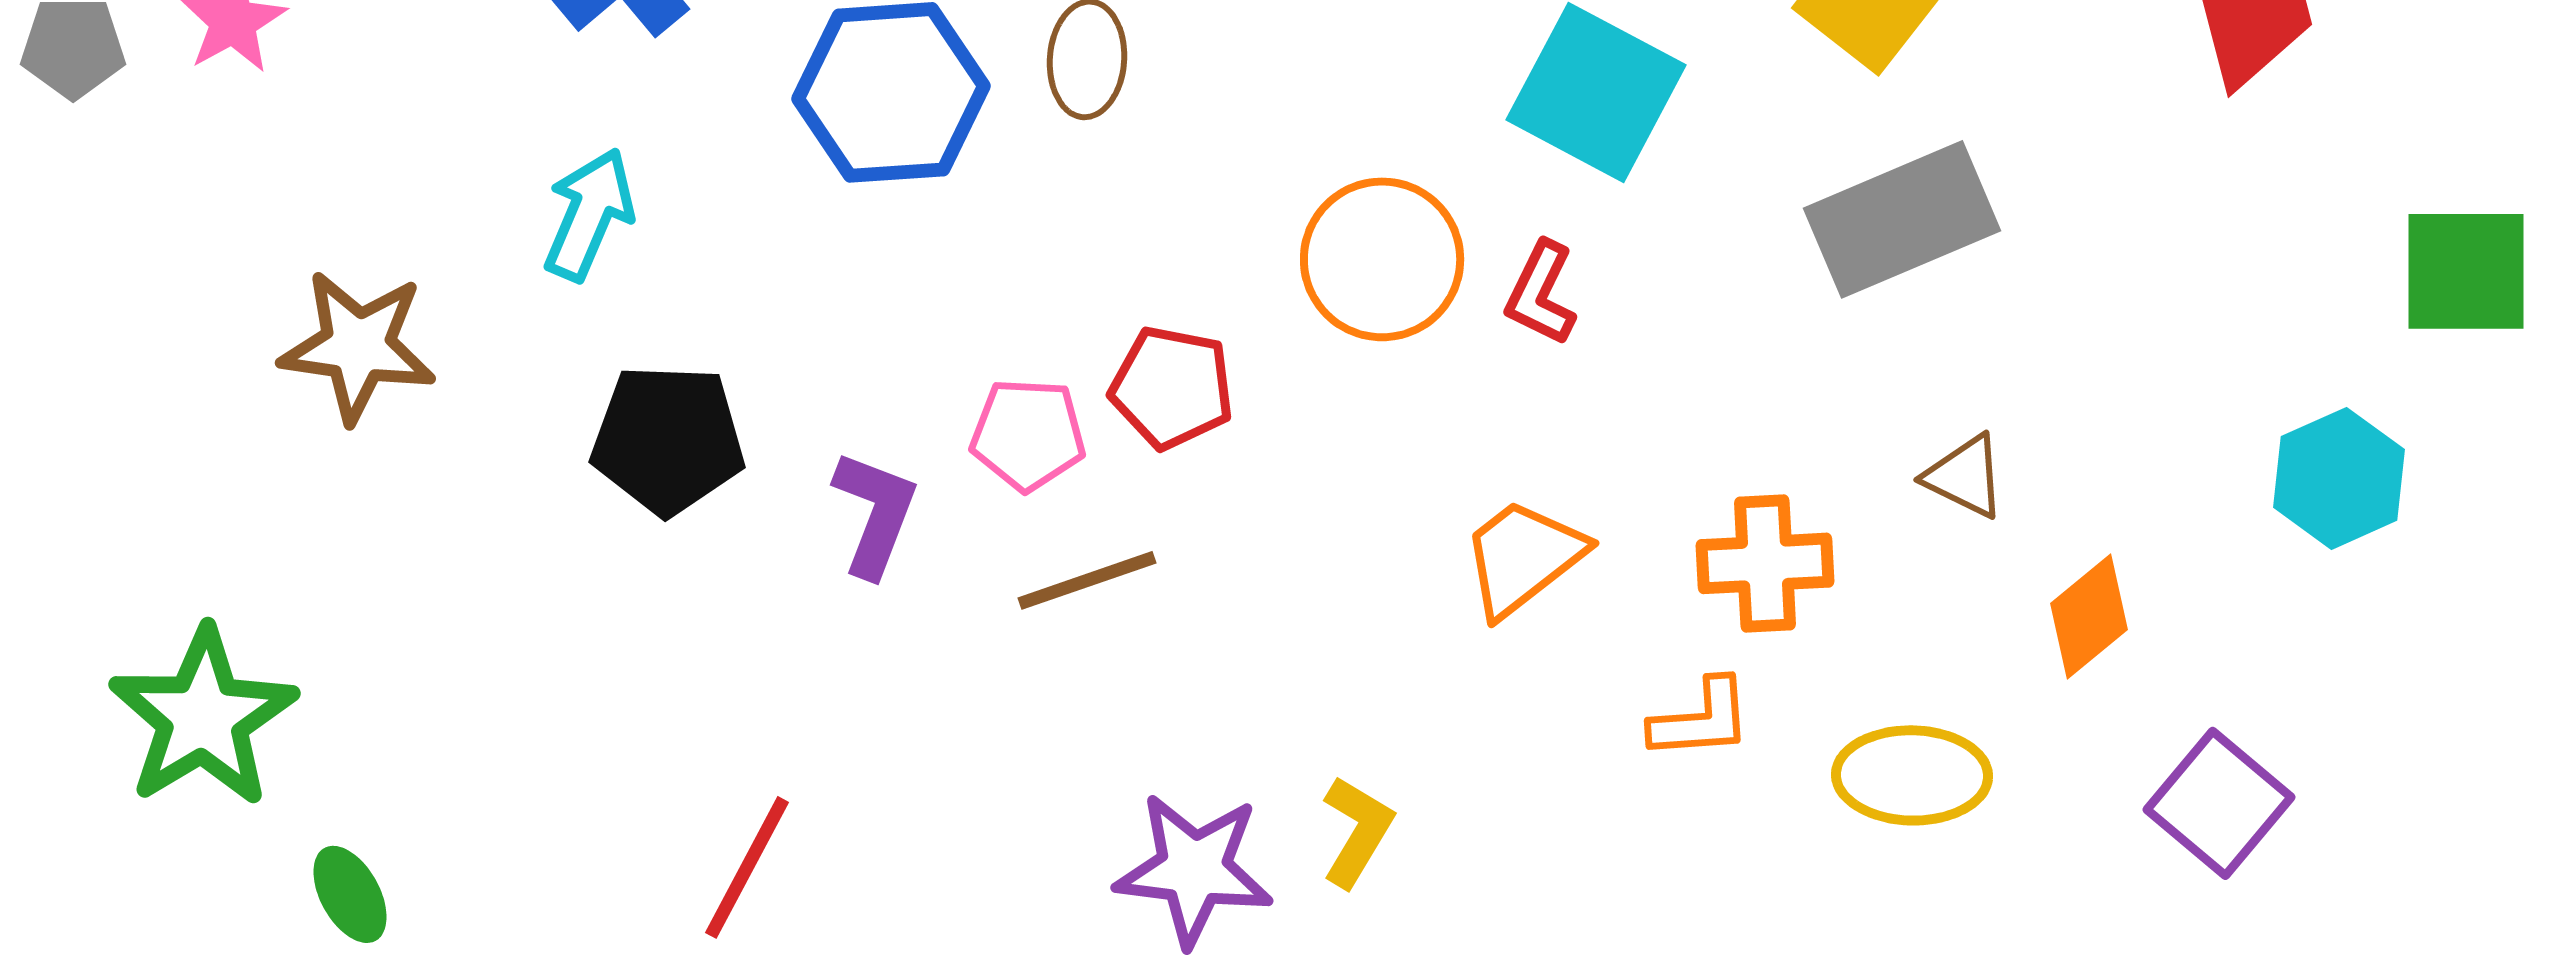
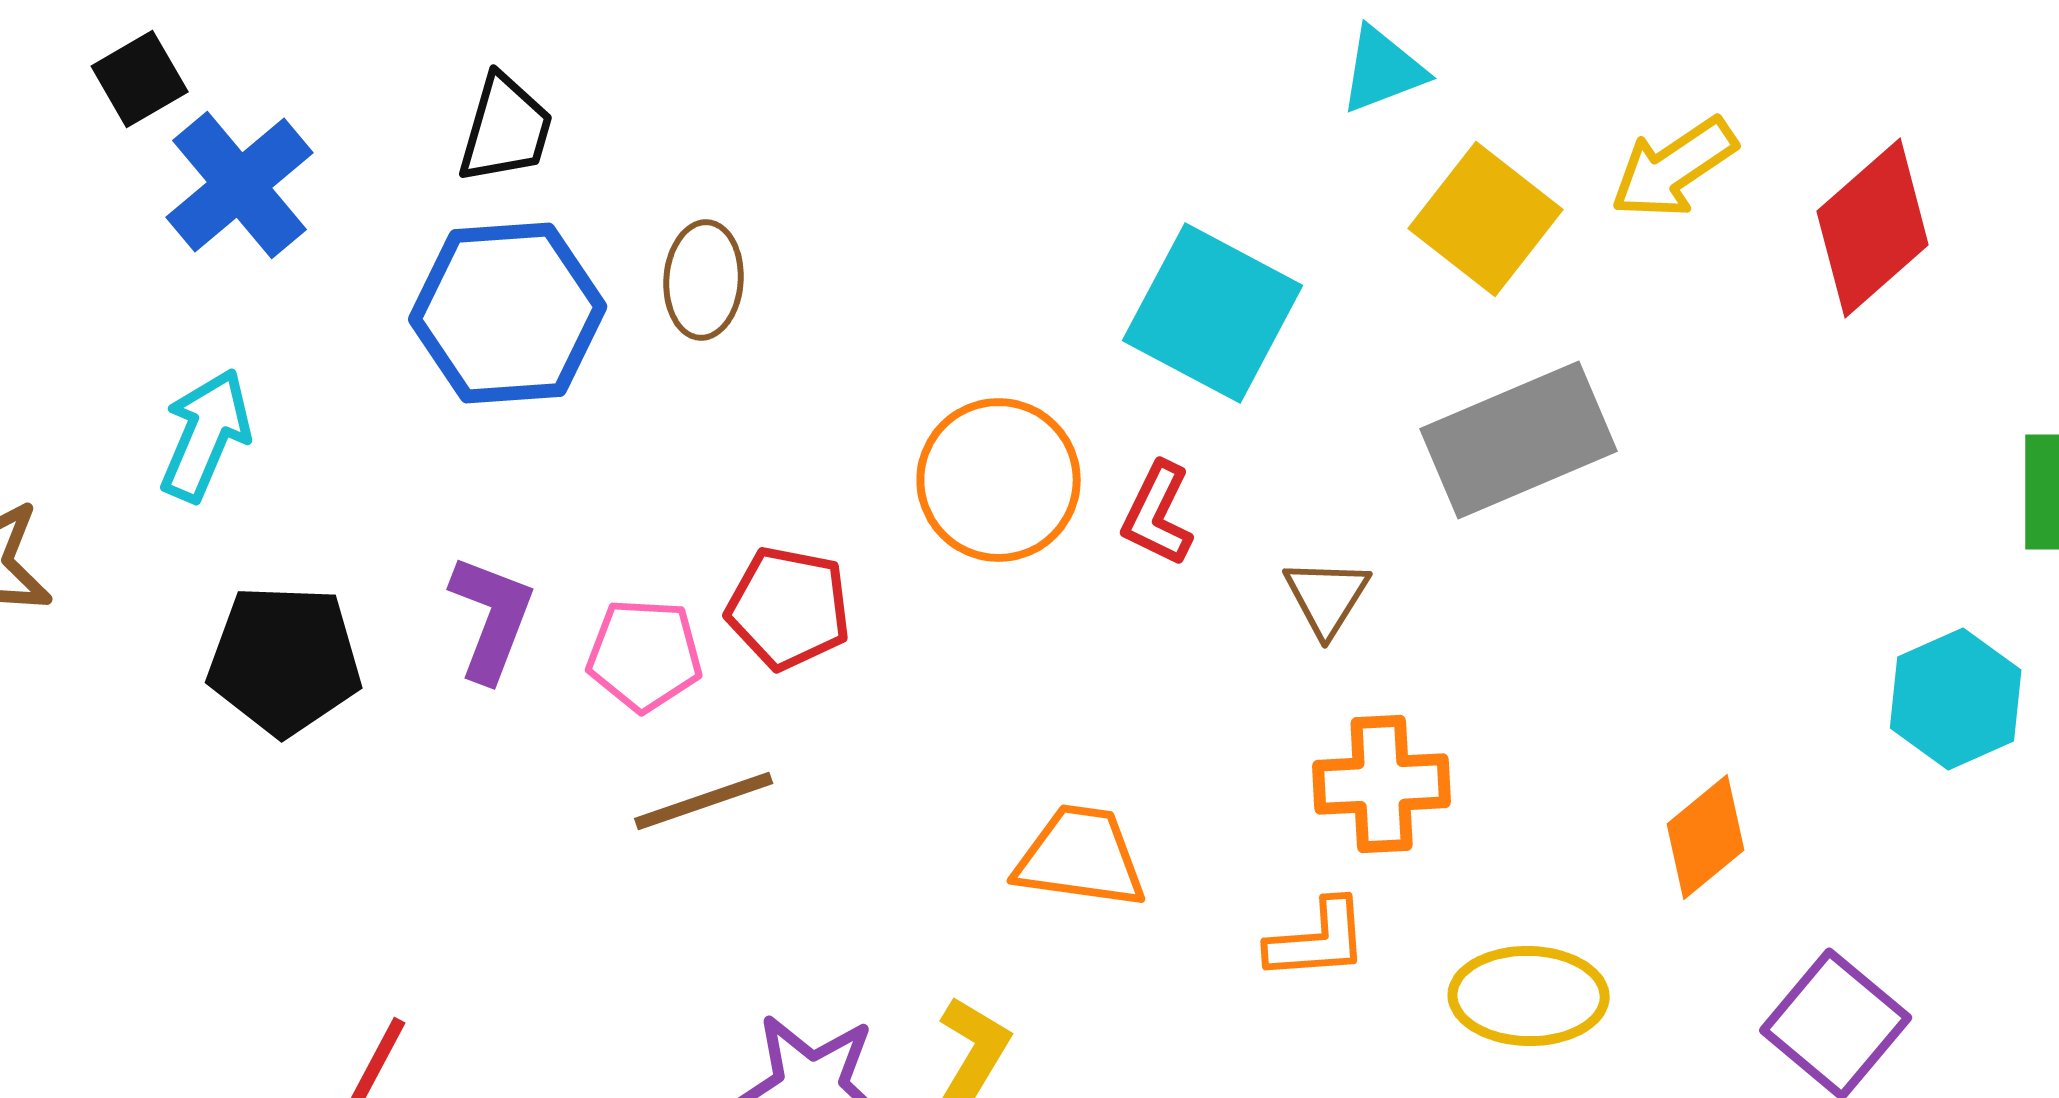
brown triangle: (1965, 476) -> (1327, 597), moved, turned 36
purple L-shape: (875, 513) -> (492, 618), moved
orange trapezoid: (1523, 557) -> (1081, 857), moved, turned 46

